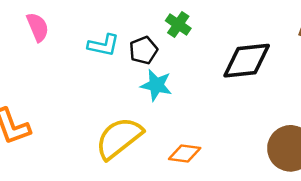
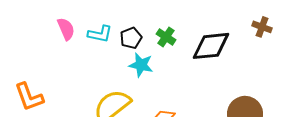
green cross: (178, 25) -> (166, 37), moved
pink semicircle: (38, 27) -> (66, 29), moved

